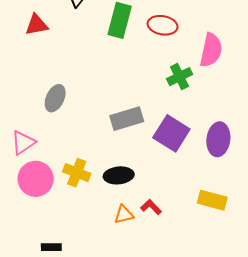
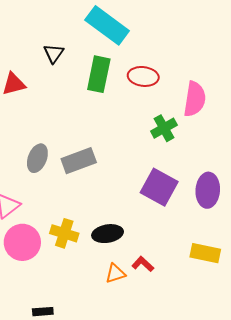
gray rectangle: (127, 119) -> (79, 161), moved

